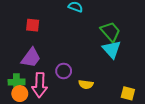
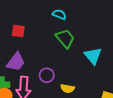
green trapezoid: (110, 32) -> (65, 38), moved

